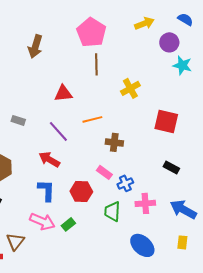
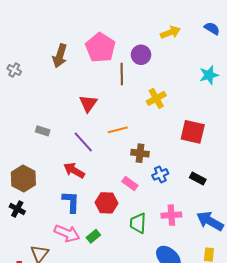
pink pentagon: (91, 32) -> (100, 48), moved
purple circle: (169, 42) -> (141, 55), moved
cyan star: (182, 65) -> (209, 75), turned -30
red triangle: (63, 93) -> (88, 103), turned -48
blue cross: (125, 183) -> (160, 174), moved

